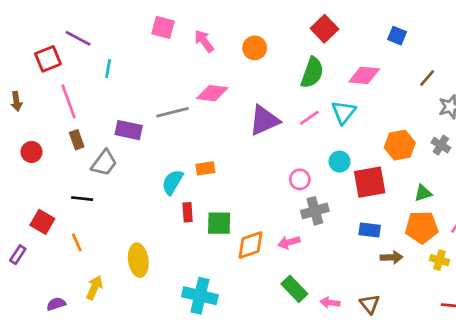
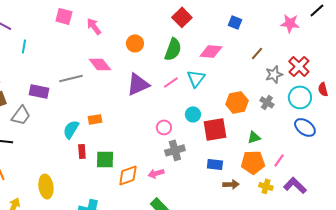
orange circle: (255, 48) -> (135, 43), moved
pink diamond: (212, 93) -> (100, 64), turned 45

